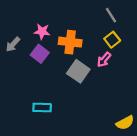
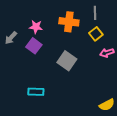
gray line: (111, 15) -> (95, 13), turned 32
orange cross: (70, 42) -> (69, 22), moved
pink arrow: (104, 60) -> (107, 53), moved, turned 32

